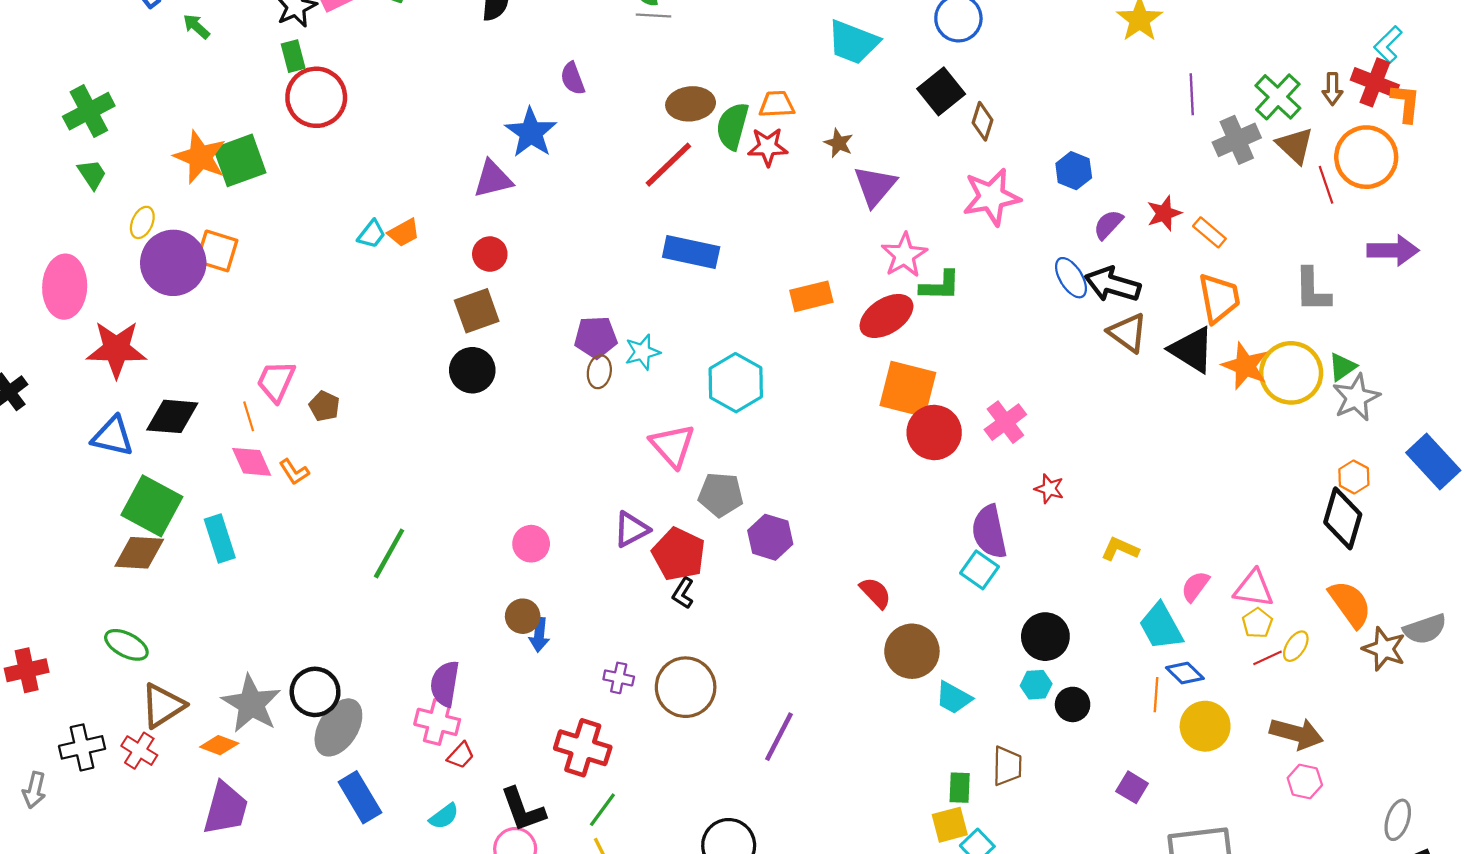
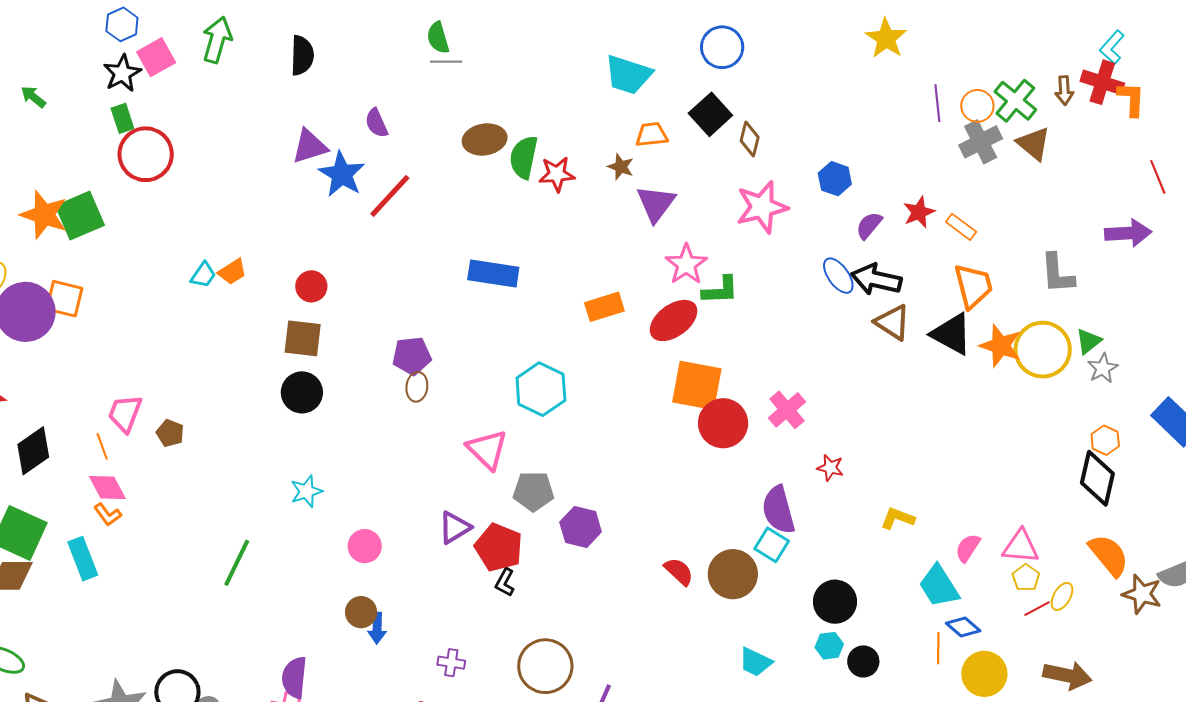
orange trapezoid: (777, 104) -> (652, 135), moved
orange circle: (1366, 157) -> (977, 106), moved, size x0.6
red line: (668, 165) -> (390, 196), moved
purple triangle: (493, 179) -> (310, 146), moved
red line: (1326, 185) -> (1158, 177), moved
brown square: (477, 311) -> (303, 338), turned 30
cyan star: (642, 352) -> (306, 491), moved
gray star: (1356, 398) -> (1103, 368), size x0.7
black diamond: (172, 416) -> (33, 451), turned -36
orange L-shape: (294, 472) -> (108, 514), moved
brown circle: (912, 651) -> (733, 574), moved
brown circle: (686, 687) -> (545, 666), moved

